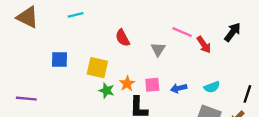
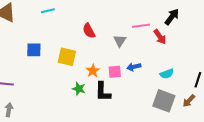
pink line: (182, 32) -> (141, 26), turned -30
black arrow: (233, 32) -> (172, 17), moved
blue arrow: (179, 88) -> (134, 67), moved
green star: (107, 90) -> (79, 89), moved

